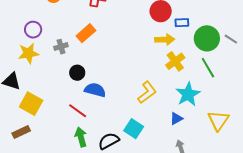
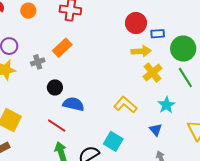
yellow L-shape: (147, 92) -> (125, 105), turned -100
cyan star: (188, 94) -> (166, 105), size x0.7
blue triangle: (176, 119) -> (156, 130), turned -40

